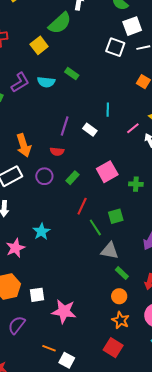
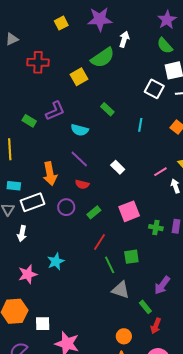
cyan semicircle: (46, 82) -> (80, 130), moved
cyan line: (108, 110) -> (140, 125), moved
purple line: (65, 126) -> (79, 159), moved, turned -72
green rectangle: (122, 273) -> (145, 307), moved

